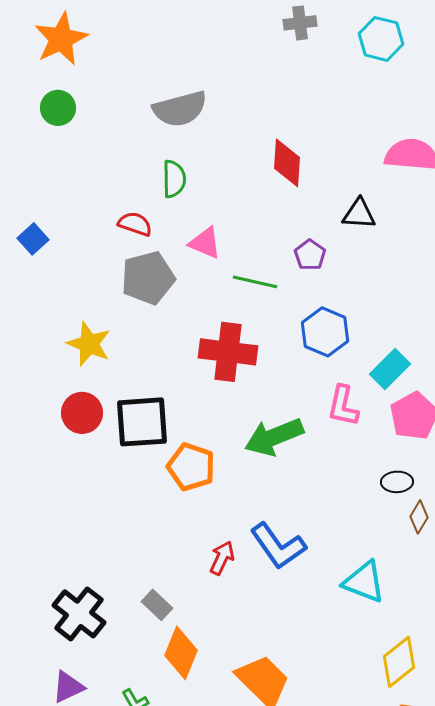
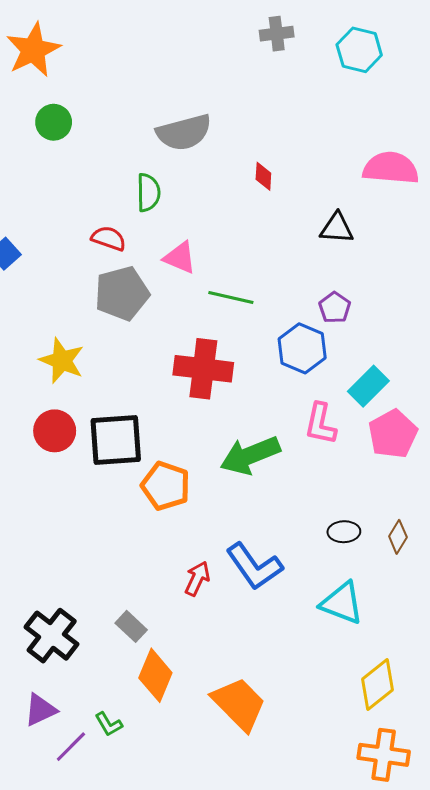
green circle: (58, 108) -> (54, 122), moved
gray semicircle: (180, 109) -> (184, 132), moved
red diamond: (287, 163) -> (263, 176), size x0.6
purple pentagon: (310, 255) -> (335, 308), moved
black ellipse: (397, 482) -> (344, 532), moved

